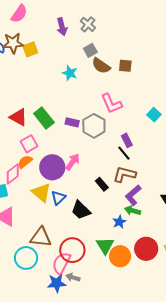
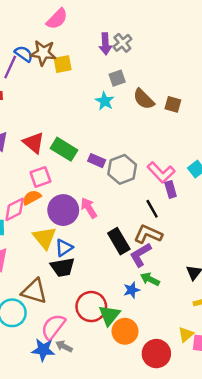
gray cross: (88, 24) -> (122, 43), moved
gray square: (90, 50) -> (117, 78), moved
pink L-shape: (111, 104) -> (161, 172), moved, turned -30
green rectangle: (44, 118) -> (64, 149), turned -30
purple rectangle: (127, 140) -> (171, 189), moved
pink arrow: (73, 162) -> (89, 208), turned -78
black rectangle: (102, 184) -> (119, 241), size x1.5
purple L-shape: (133, 195) -> (141, 255), moved
black trapezoid: (81, 210) -> (63, 267), moved, turned -65
red circle: (146, 249) -> (156, 354), moved
red circle: (72, 250) -> (91, 307), moved

